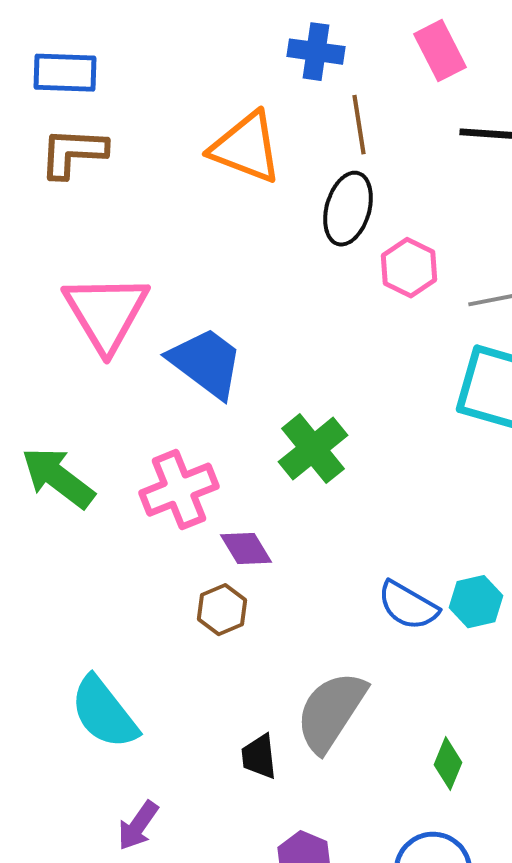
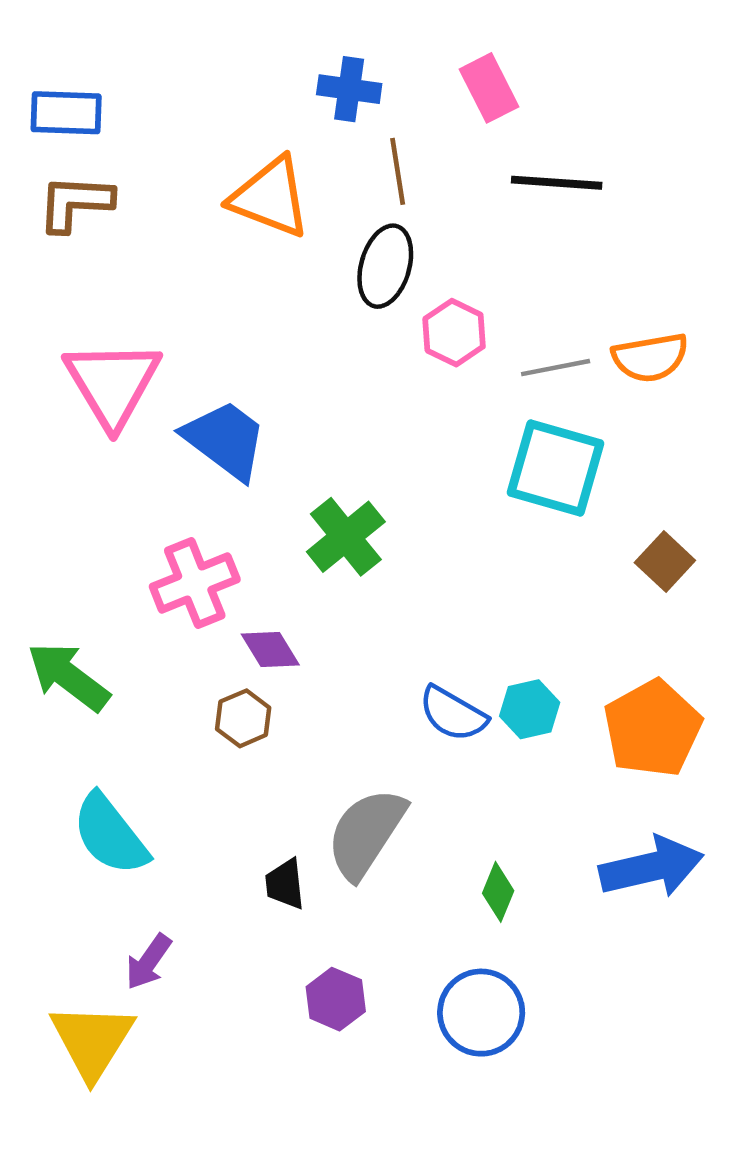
green arrow: (58, 478) -> (68, 677), moved

